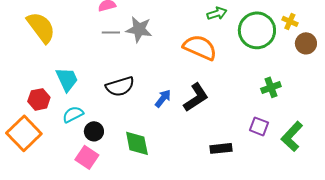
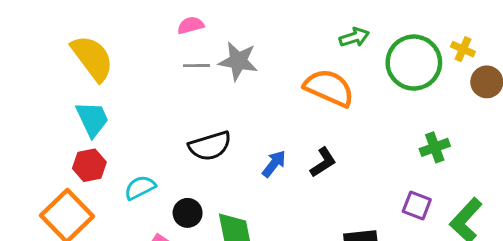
cyan trapezoid: (67, 79) -> (92, 119), moved
black L-shape: (196, 97) -> (323, 162), size x0.7
black circle: (94, 131) -> (188, 213), moved

